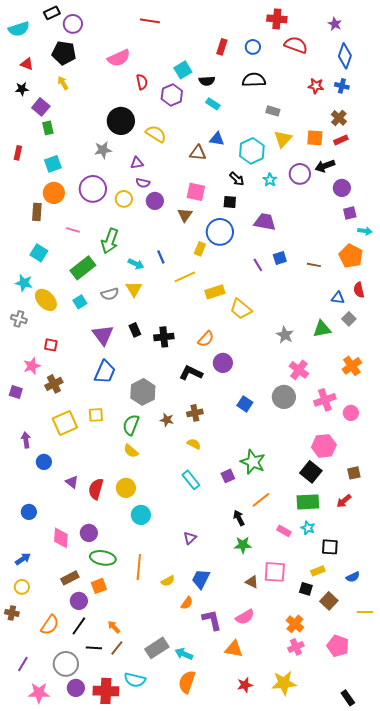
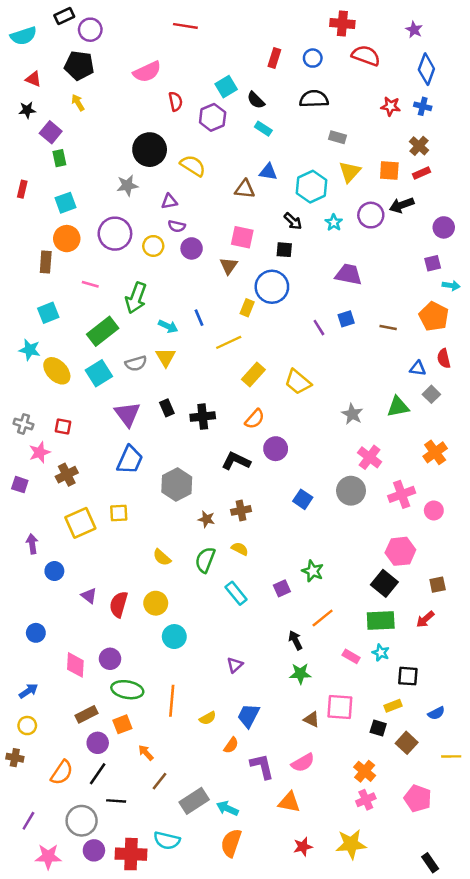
black semicircle: (207, 81) -> (256, 100), turned 49
purple circle: (342, 188) -> (444, 227), moved
purple trapezoid: (265, 222) -> (349, 274), moved
cyan square: (39, 253) -> (48, 313), turned 36
yellow rectangle: (215, 292) -> (253, 375), moved, turned -30
cyan square: (80, 302) -> (99, 373), size x1.5
gray cross: (19, 319) -> (23, 424), moved
green semicircle: (131, 425) -> (205, 560), moved
green star: (253, 462) -> (313, 571), size x0.7
orange arrow: (114, 627) -> (146, 753), moved
brown line: (117, 648) -> (159, 781), moved

